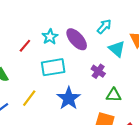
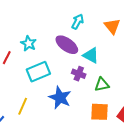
purple ellipse: (77, 39) -> (67, 45), moved
cyan triangle: (117, 49) -> (91, 55), moved
purple cross: (98, 71) -> (79, 74), moved

